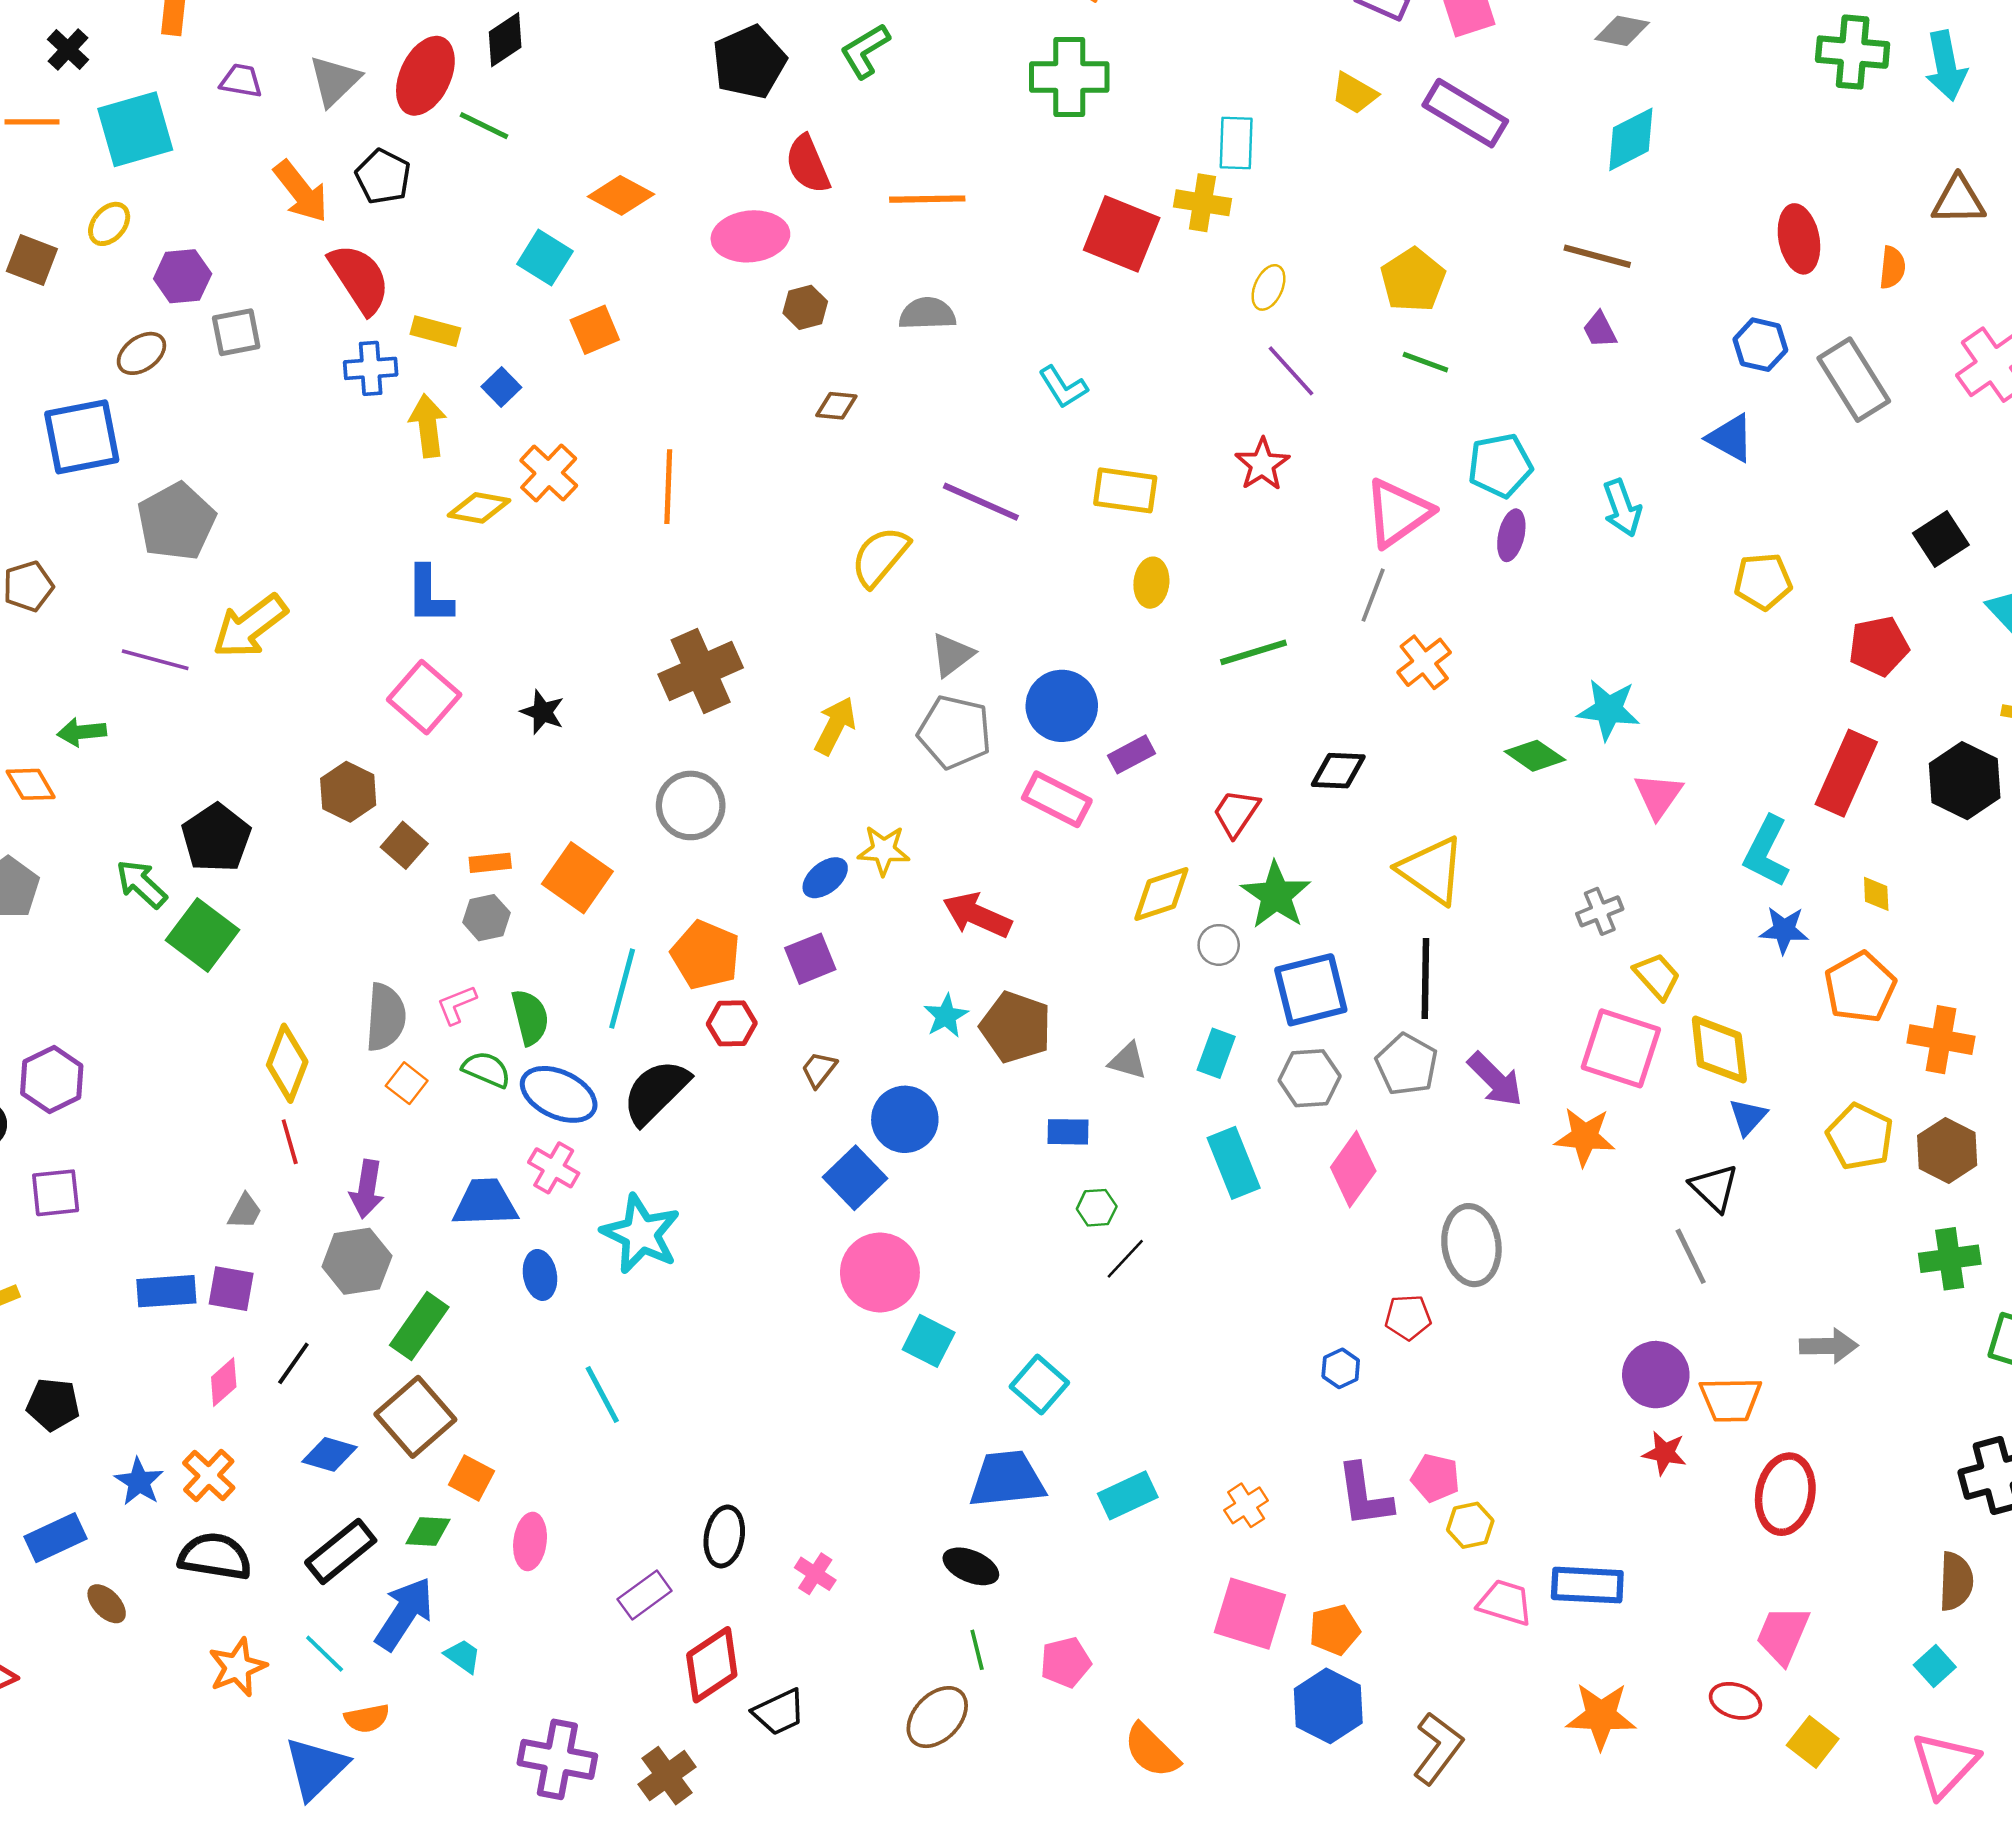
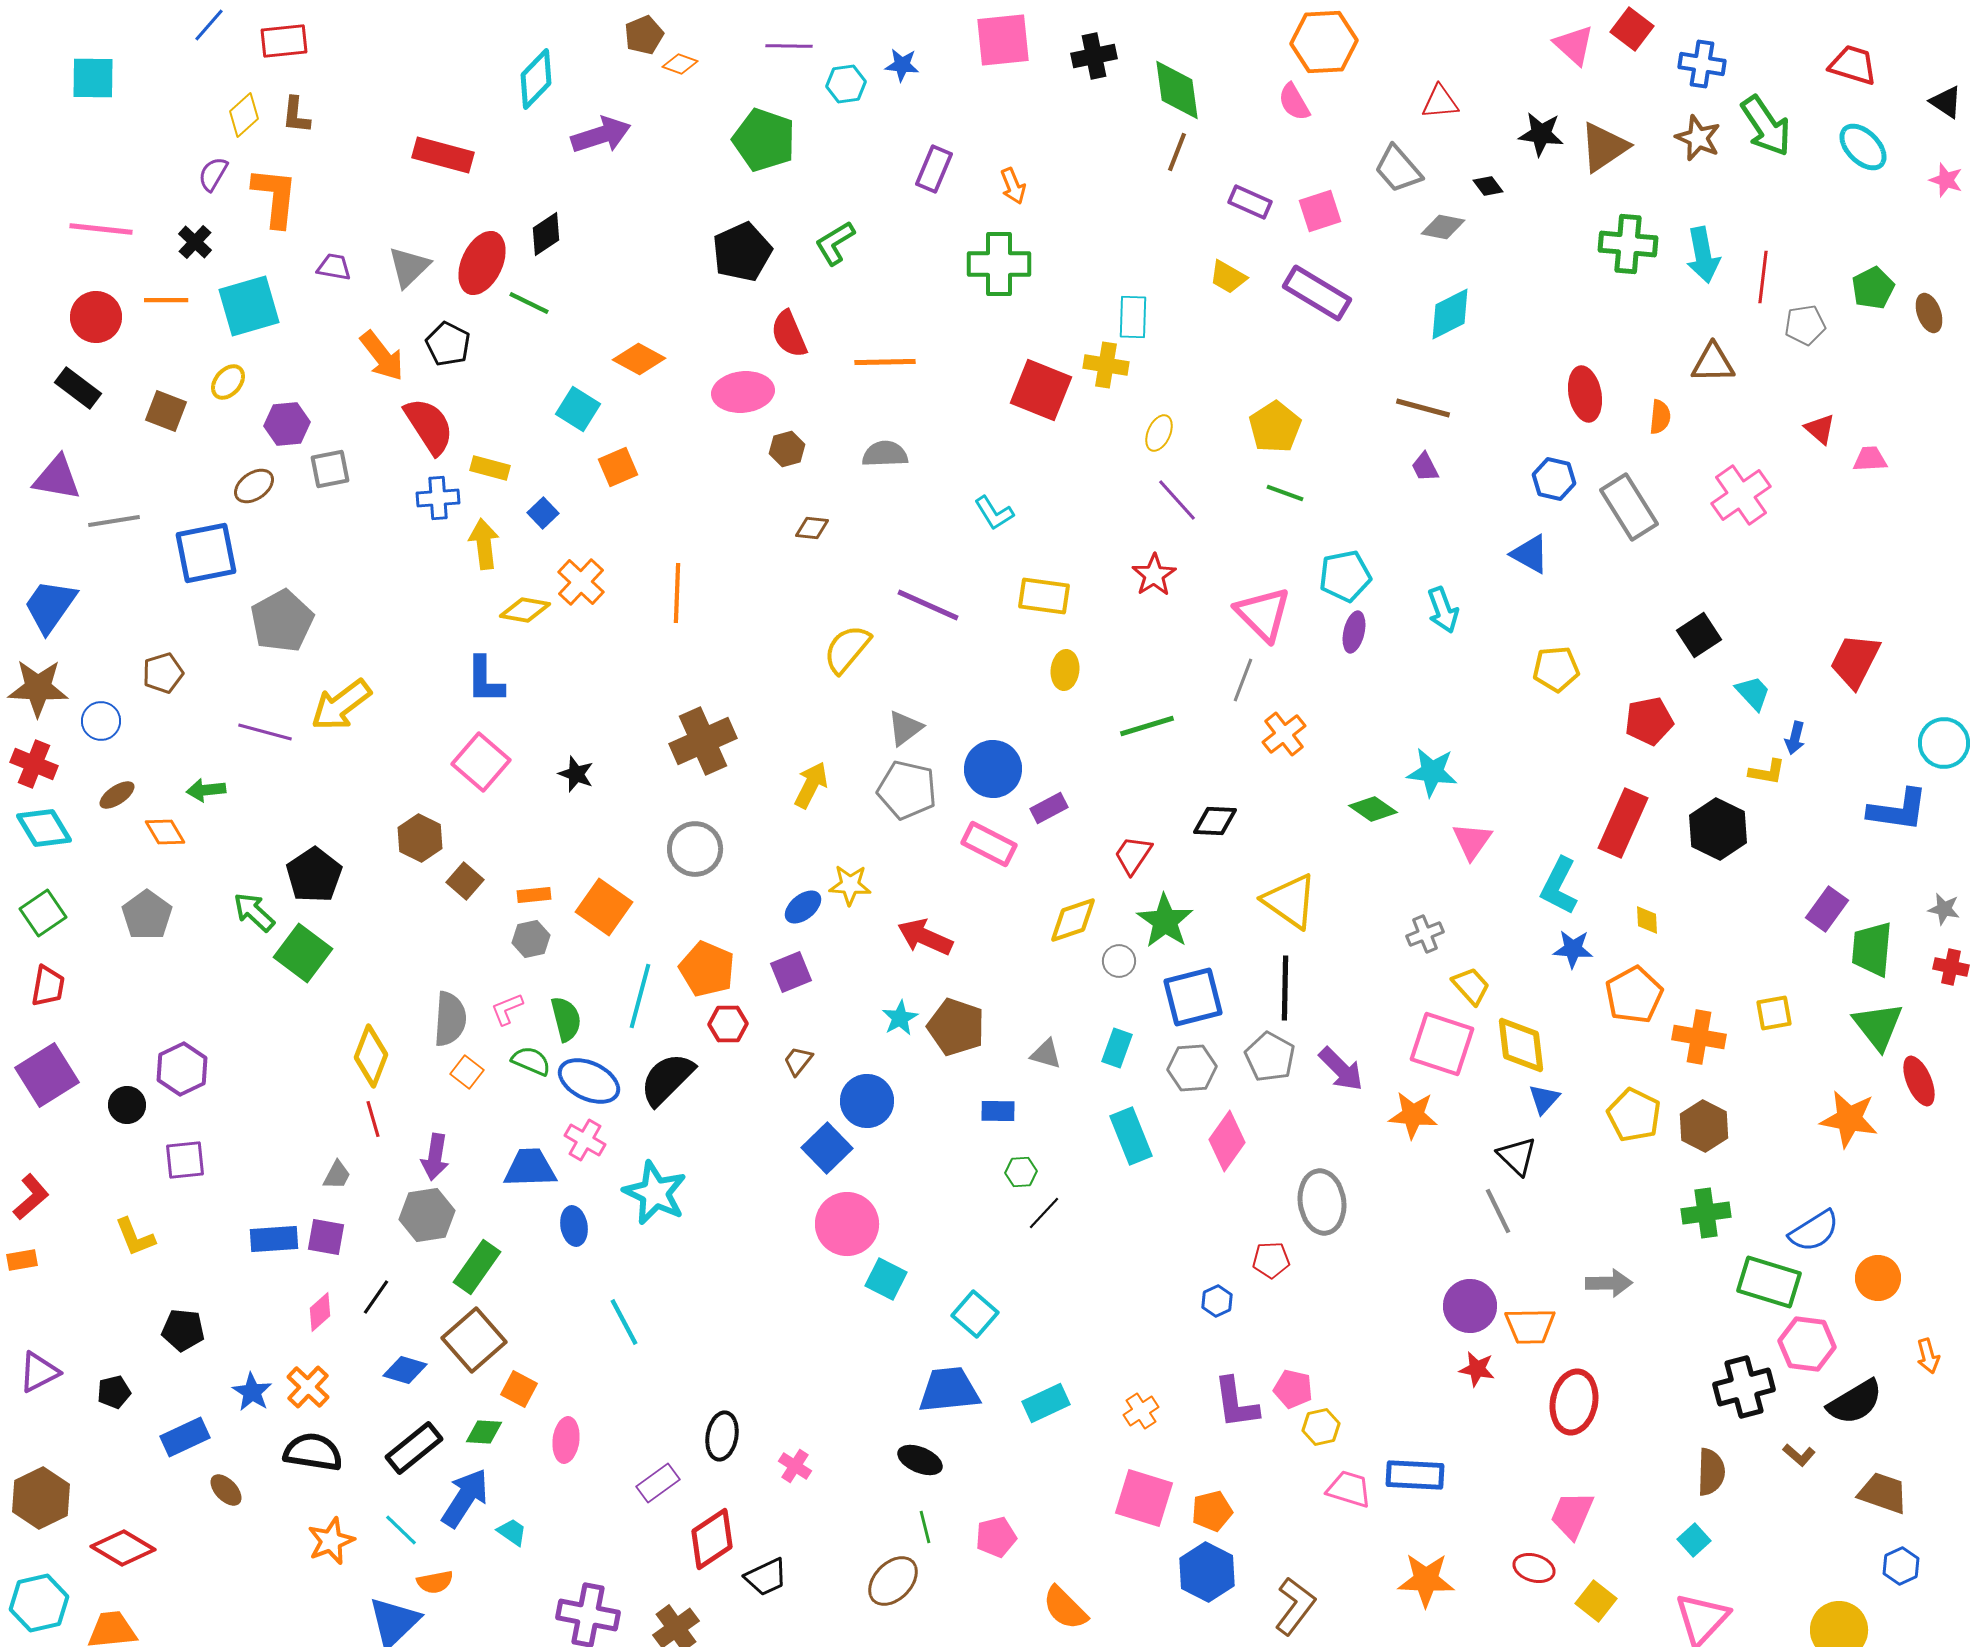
pink triangle: (1398, 513) -> (1263, 614), turned -40

